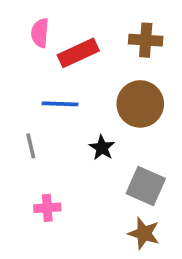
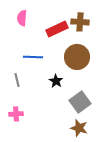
red rectangle: (78, 53) -> (57, 29), moved
gray square: (146, 186) -> (80, 102), turned 30
pink cross: (47, 208) -> (16, 114), moved

